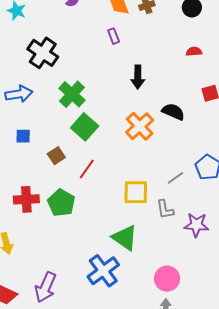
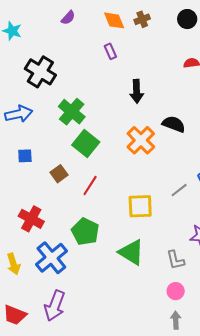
red cross: (26, 199) -> (31, 219), turned 35
green pentagon: (61, 203) -> (85, 232), moved
gray L-shape: (165, 209) -> (175, 260), moved
blue cross: (103, 271) -> (51, 258), moved
pink circle: (167, 279) -> (176, 291), size x0.7

